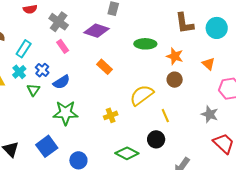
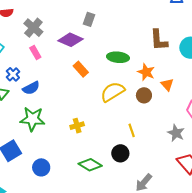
orange triangle: (208, 64) -> (167, 85), moved
orange rectangle: (105, 67) -> (81, 69), moved
yellow semicircle: (142, 95) -> (113, 92), moved

